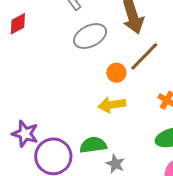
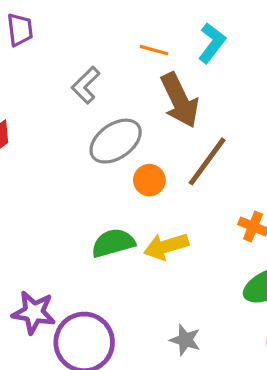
orange circle: (116, 73) -> (149, 180), moved
green semicircle: (93, 145) -> (113, 243), moved

